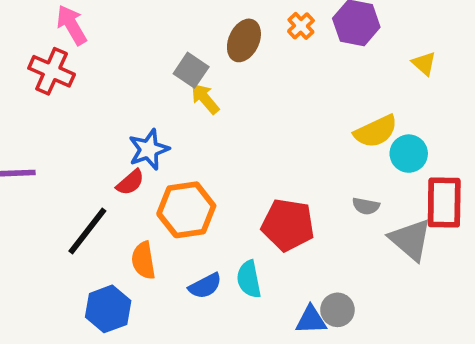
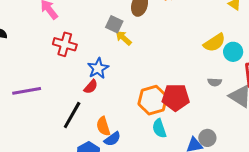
red cross: (52, 71) -> (65, 44), moved
orange hexagon: (186, 210) -> (153, 100), moved
blue semicircle: (205, 286) -> (112, 139), moved

